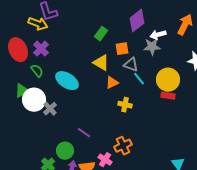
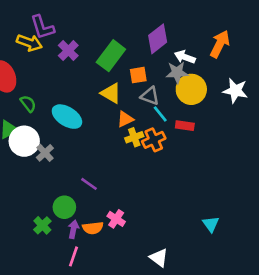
green rectangle: (101, 34) -> (111, 56), size x1.6
white arrow: (158, 35) -> (185, 57), turned 35
purple cross: (41, 49) -> (68, 51), moved
yellow circle: (168, 80) -> (191, 89), moved
red rectangle: (168, 96) -> (185, 126), moved
yellow cross: (125, 105) -> (134, 137), moved, turned -32
orange cross: (123, 146) -> (154, 140), moved

